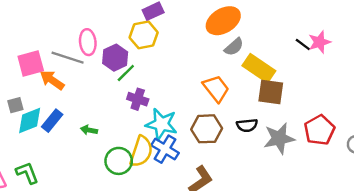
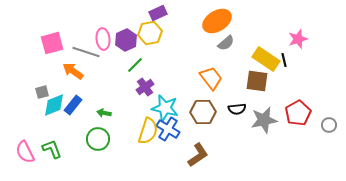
black line: (303, 44) -> (284, 60), moved, turned 40
purple hexagon: (115, 58) -> (126, 40), moved
pink square: (31, 63) -> (52, 43), moved
yellow rectangle: (259, 68) -> (266, 59), moved
purple cross: (138, 99) -> (145, 87), turned 36
green circle: (119, 161) -> (98, 139), moved

